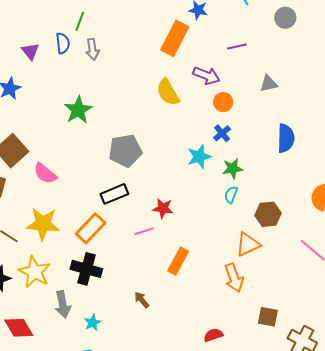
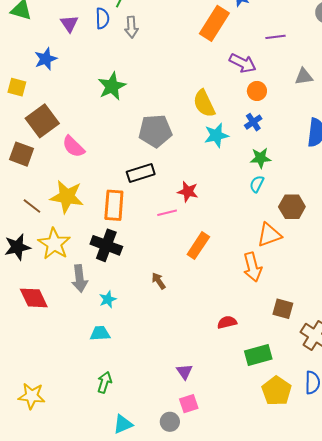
yellow semicircle: (168, 92) -> (204, 103), moved
cyan star: (199, 157) -> (216, 135), moved
orange rectangle: (91, 228) -> (114, 205), turned -44

